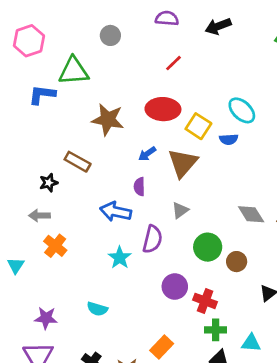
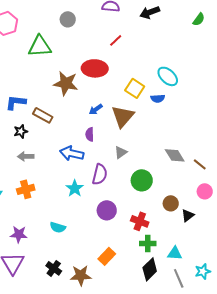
blue L-shape: (42, 95) -> (16, 102), moved
red ellipse: (163, 109) -> (95, 68), moved
gray arrow: (39, 216) -> (26, 156), moved
orange cross: (55, 246) -> (26, 189), moved, turned 36
brown circle: (237, 262) -> (171, 203), moved
purple circle: (175, 287) -> (107, 210), moved

